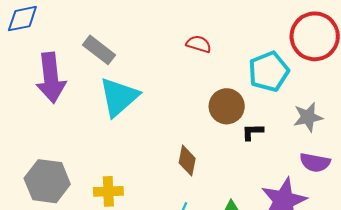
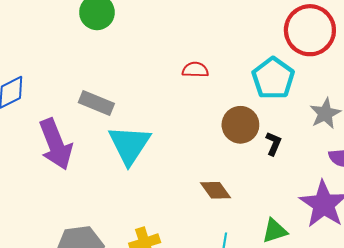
black L-shape: (252, 132) -> (273, 144), turned 130
brown diamond: (187, 161) -> (215, 190), turned -32

